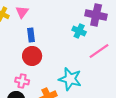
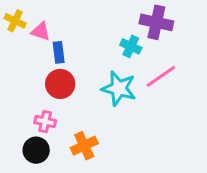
pink triangle: (22, 12) -> (41, 31), moved, turned -48
cyan star: (70, 79) -> (119, 88), moved

